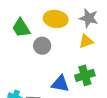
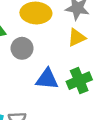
blue triangle: (60, 84) -> (47, 79), moved

